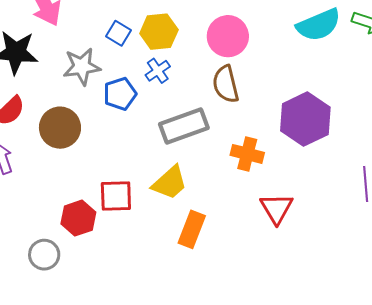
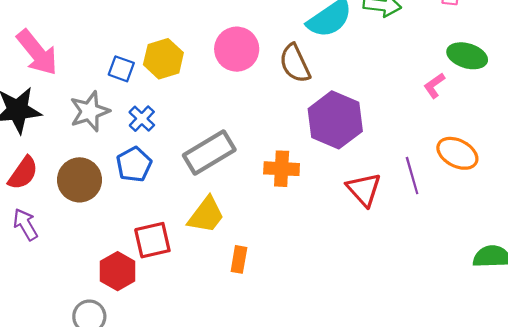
blue cross: (158, 71) -> (142, 119), moved
brown semicircle: (226, 84) -> (295, 63), moved
blue pentagon: (120, 94) -> (134, 164), moved
red triangle: (277, 208) -> (364, 189), moved
orange rectangle: (192, 229) -> (239, 259), size x0.7

